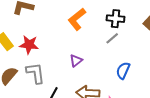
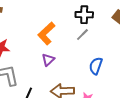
orange L-shape: (77, 19) -> (46, 33), moved

